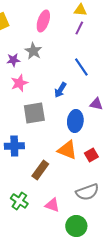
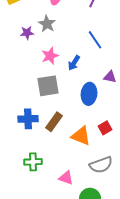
pink star: (19, 83) -> (50, 56), moved
orange triangle: (67, 150) -> (81, 136), moved
brown rectangle: (40, 170) -> (54, 122), moved
green cross: (19, 201) -> (33, 162), moved, turned -36

